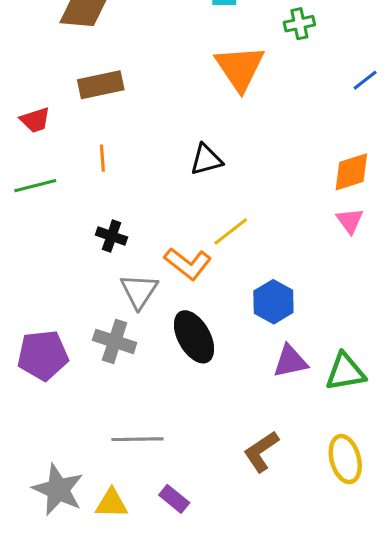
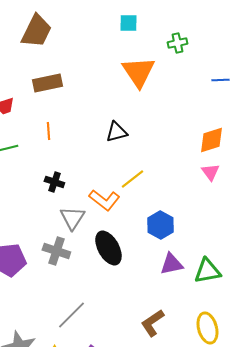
blue line: (365, 80) -> (220, 80), turned 36
gray line: (137, 439) -> (71, 315), turned -44

